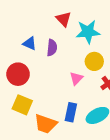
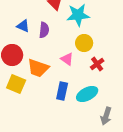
pink triangle: (76, 78) -> (67, 59), turned -40
orange trapezoid: (46, 124) -> (38, 68), moved

